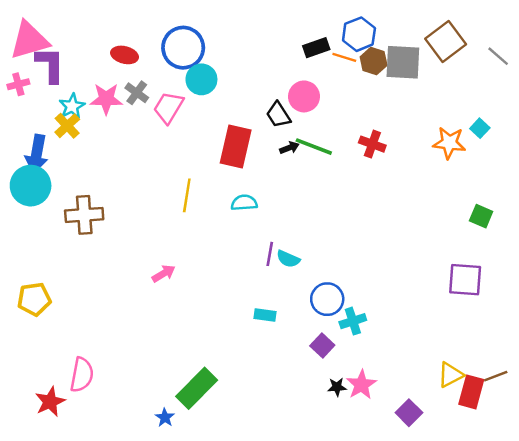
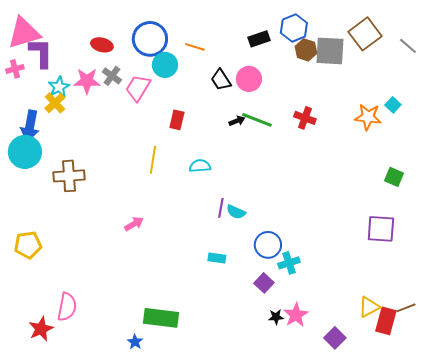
orange line: (344, 57) -> (195, 47), moved
black trapezoid: (278, 115) -> (221, 80), moved
red rectangle: (236, 147) -> (177, 120), moved, size x0.6
green rectangle: (197, 388) -> (161, 318), turned 52

